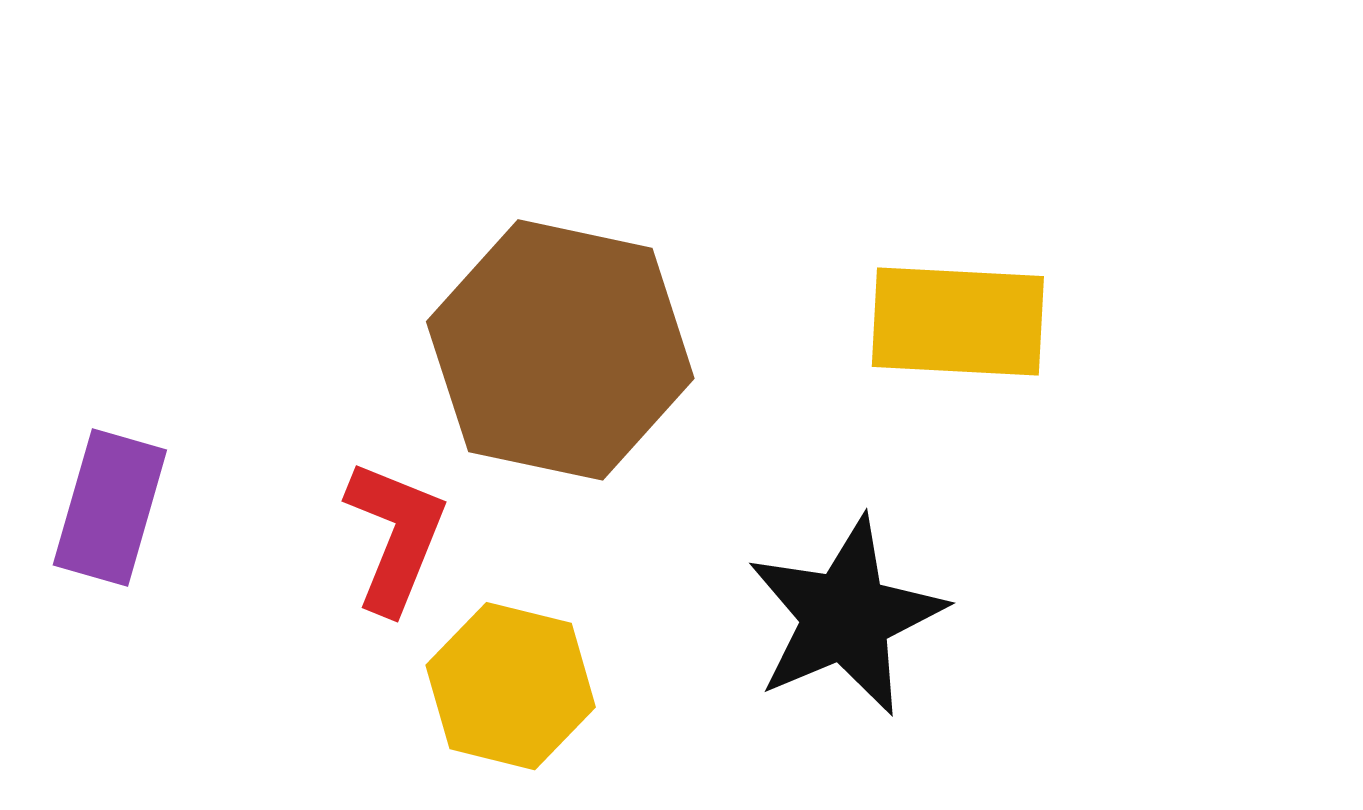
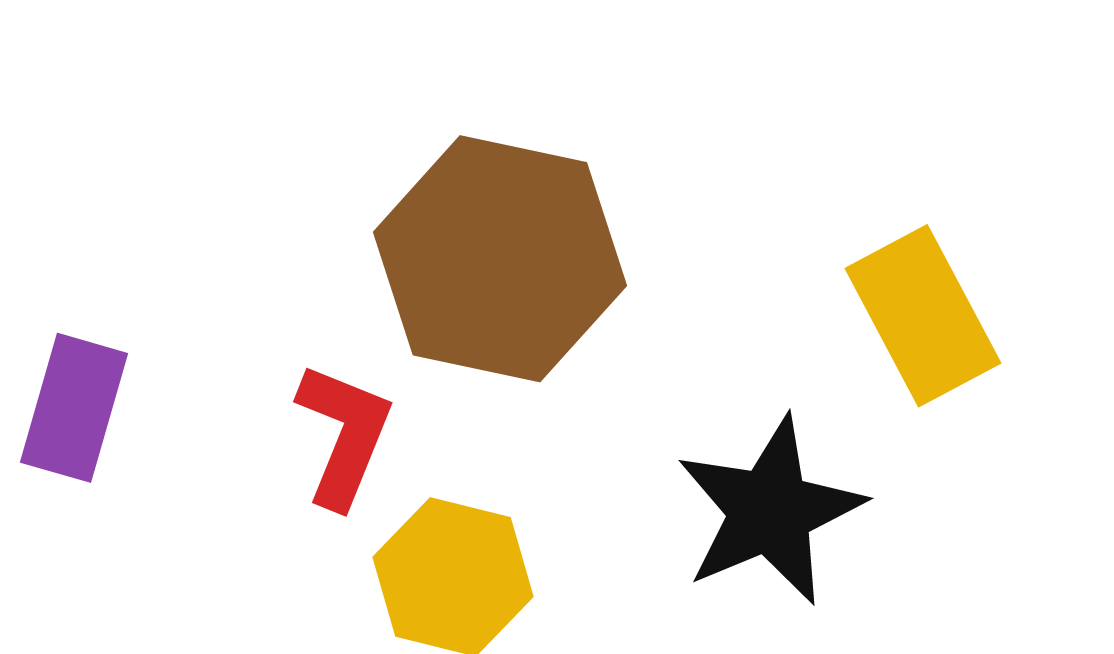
yellow rectangle: (958, 321) -> (923, 316), moved, turned 59

